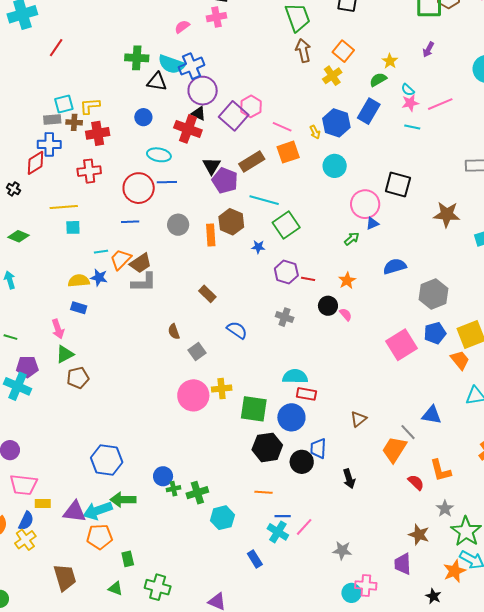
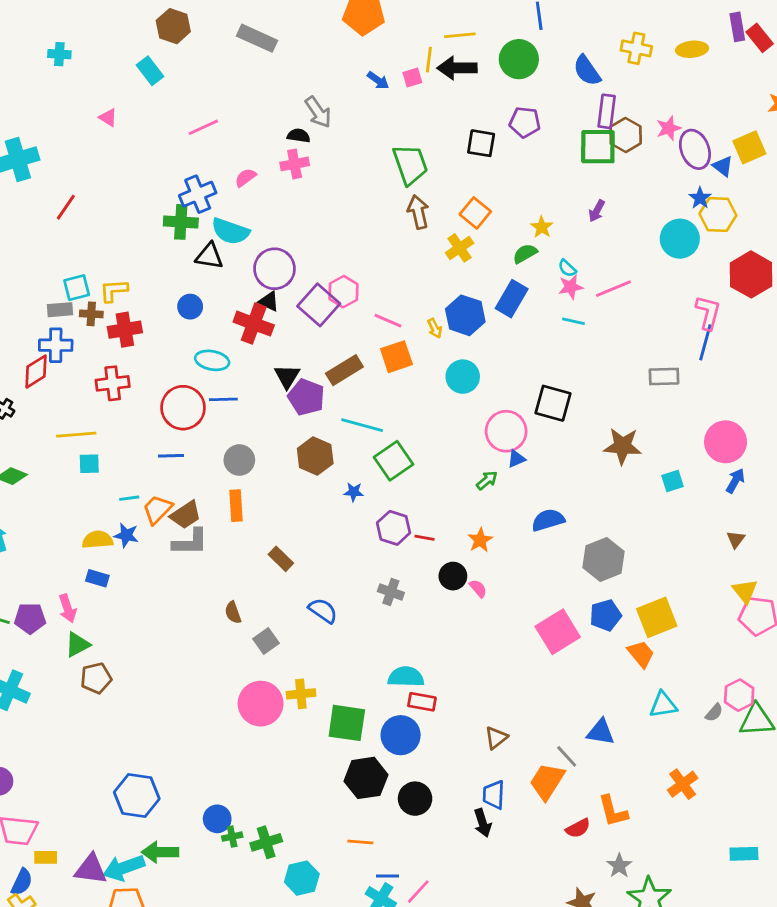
blue cross: (191, 66) -> (198, 194), moved
orange rectangle: (211, 235) -> (236, 506), moved
purple pentagon: (27, 367) -> (30, 618), moved
blue trapezoid: (318, 448) -> (494, 795), moved
red semicircle: (416, 482) -> (578, 828), turned 108

